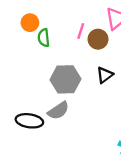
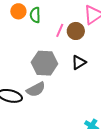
pink line: (81, 31) -> (60, 30), moved
green semicircle: (44, 38) -> (35, 15), moved

